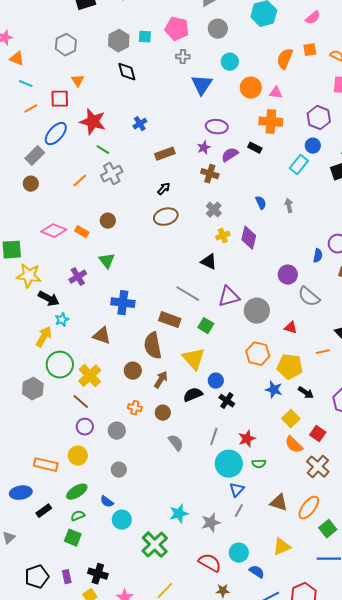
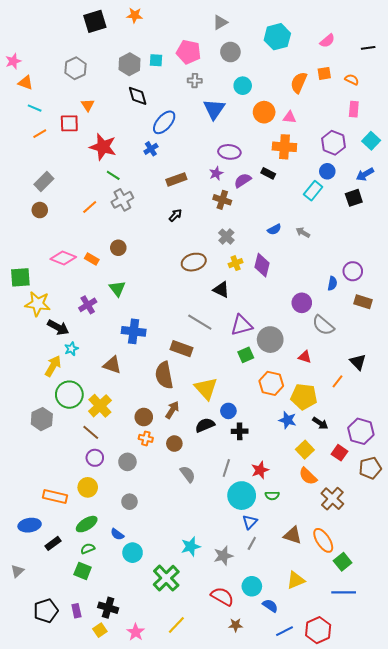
blue ellipse: (56, 134) -> (164, 122), moved
blue semicircle: (261, 203) -> (274, 229), turned 88
gray arrow: (289, 206) -> (303, 232), turned -48
brown ellipse: (166, 217) -> (194, 262), moved
green square: (206, 326) -> (246, 355), moved, turned 35
orange line: (323, 352) -> (337, 381), turned -40
brown circle: (133, 371) -> (144, 417), moved
black cross: (227, 401) -> (240, 431), turned -35
red square: (318, 434) -> (340, 453), moved
orange ellipse: (309, 508) -> (323, 540), turned -70

